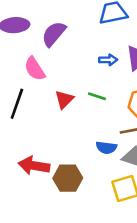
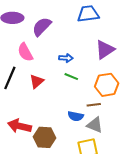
blue arrow: (108, 60) -> (66, 58), moved
red triangle: (64, 99) -> (37, 81), moved

